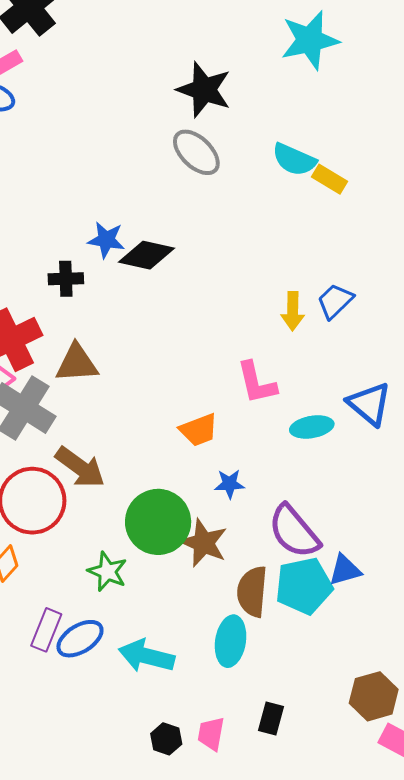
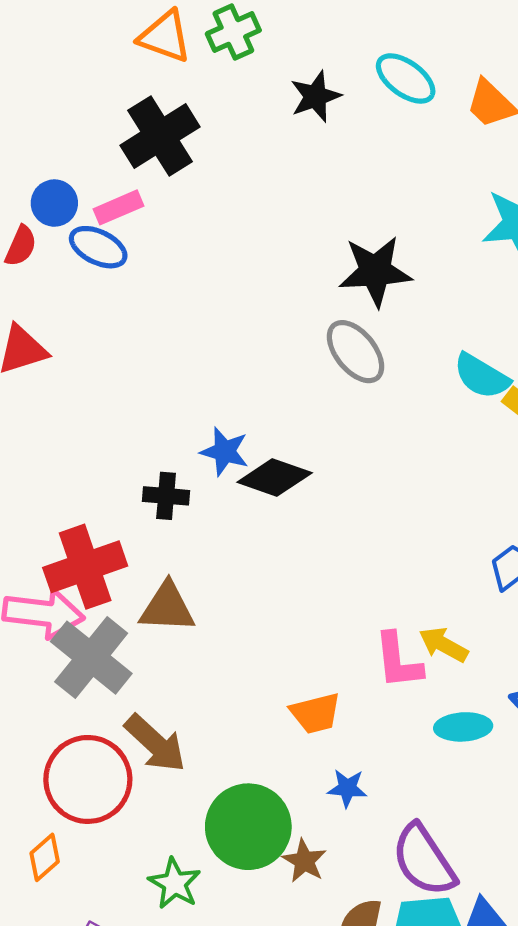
black star: (204, 90) -> (375, 271), turned -30
yellow arrow: (293, 311) -> (444, 645), moved, turned 111
brown star: (204, 543) -> (304, 861), size x0.7

